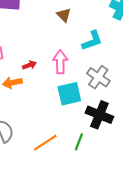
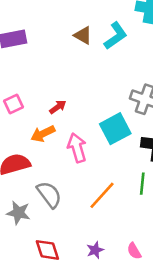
cyan L-shape: (92, 41) -> (116, 36), moved
pink arrow: (60, 62) -> (77, 148), moved

